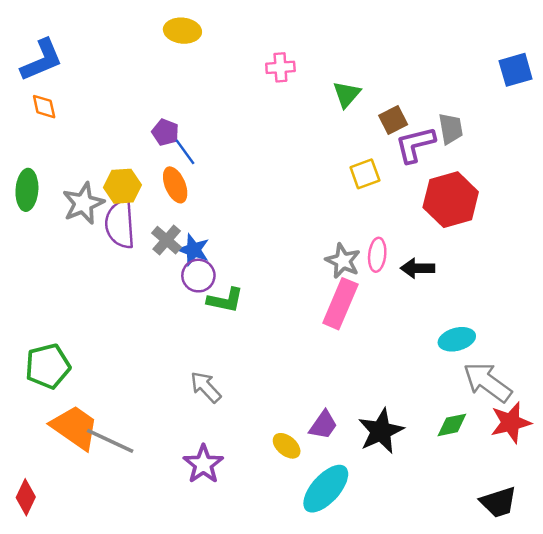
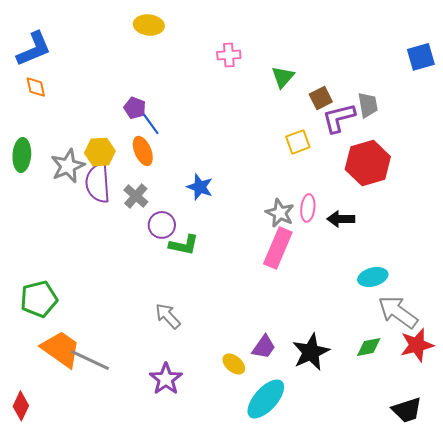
blue star: (193, 250) -> (200, 187), moved

